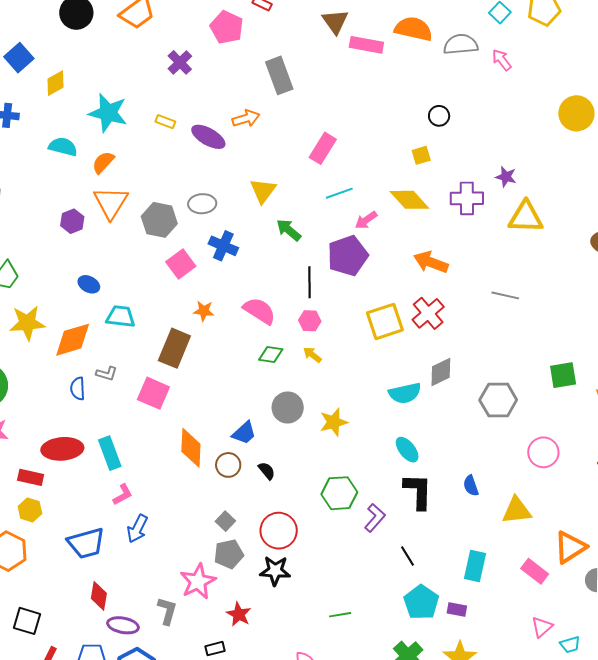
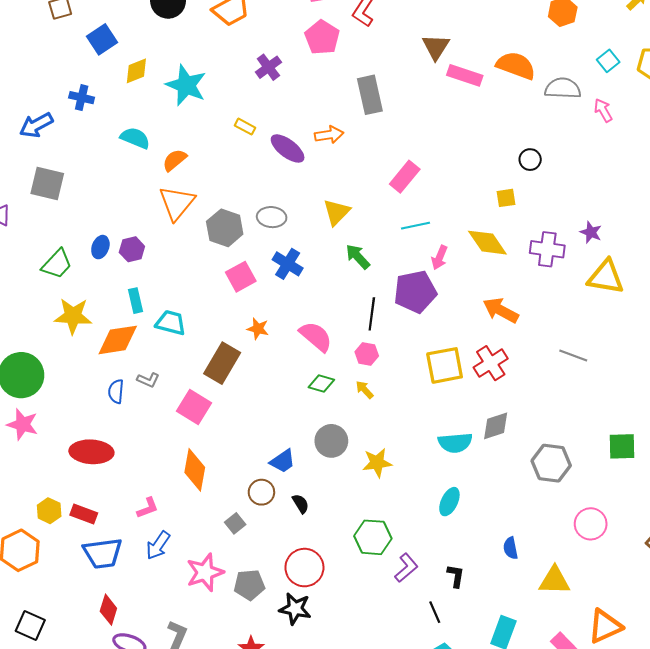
cyan star: (108, 113) -> (186, 85), moved
pink arrow: (366, 220) -> (439, 258), turned -40
purple hexagon: (72, 221) -> (132, 249), moved
blue ellipse: (89, 284) -> (100, 247), moved, turned 75
orange diamond: (191, 448) -> (195, 470), moved
cyan ellipse: (407, 450) -> (449, 502), turned 56
cyan rectangle: (110, 453) -> (135, 301), moved, size x0.7
red rectangle: (31, 477) -> (84, 514), moved
black L-shape: (418, 491) -> (456, 576), moved, size x0.6
gray square: (225, 521) -> (235, 523), moved
pink star: (198, 581) -> (205, 572), moved

